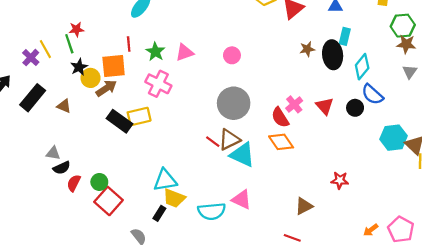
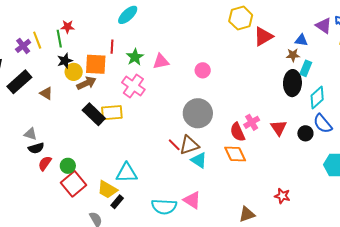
brown star: (307, 49) -> (293, 55), moved
cyan triangle: (242, 155) -> (199, 160), size x0.7
yellow trapezoid: (174, 198) -> (107, 190), moved

